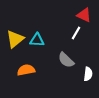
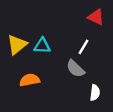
white line: (76, 33) -> (83, 47), moved
white semicircle: (88, 74) -> (95, 93), moved

